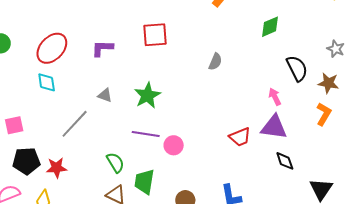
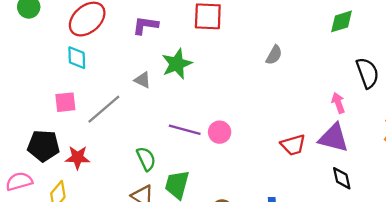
green star: (147, 95) -> (177, 64), moved
pink square: (14, 125) -> (65, 102), moved
pink circle: (174, 145) -> (220, 132), moved

